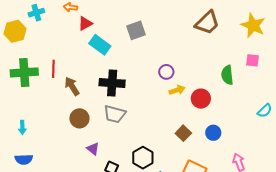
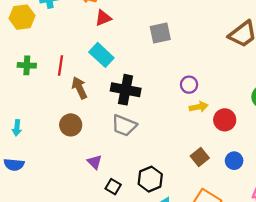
cyan rectangle: (100, 45) -> (101, 55), moved
green cross: (24, 72) -> (27, 65), size x0.6
brown circle: (79, 118) -> (71, 125), moved

